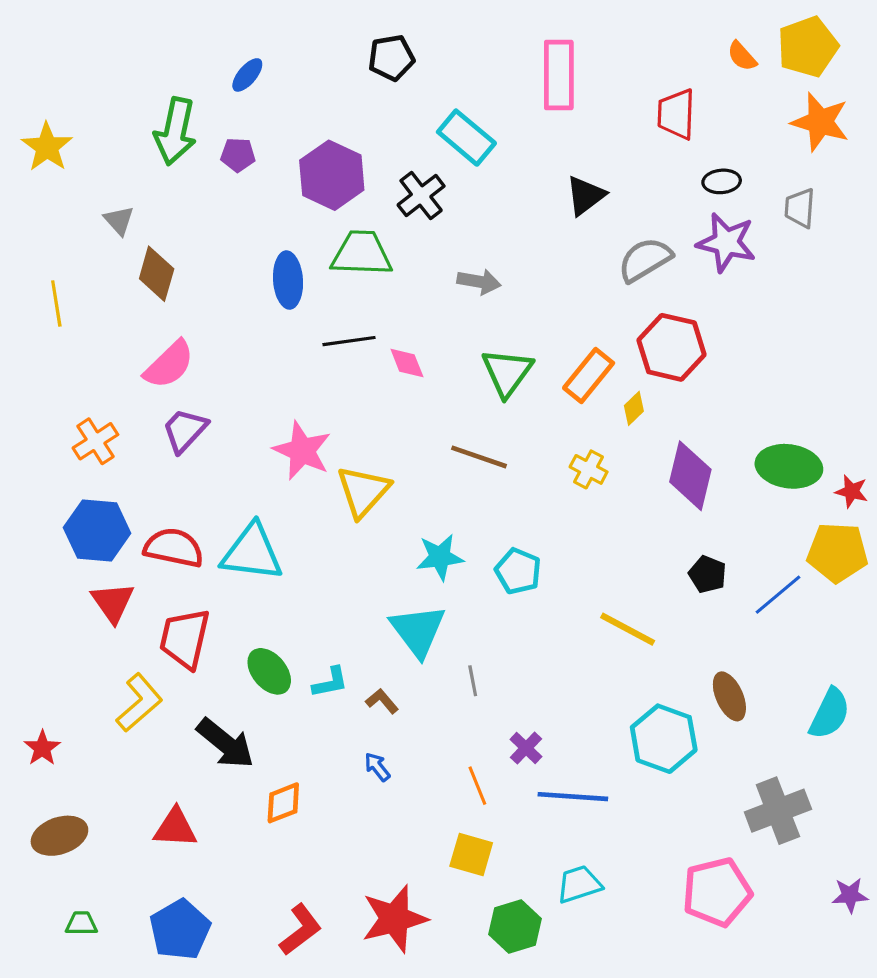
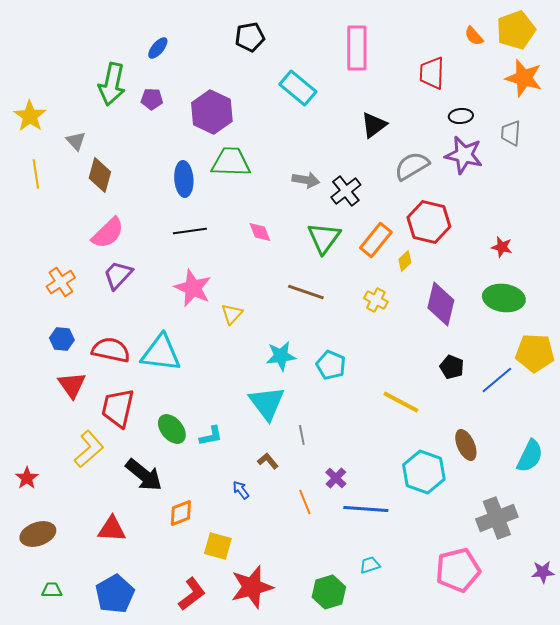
yellow star: (47, 147) -> (30, 116), moved
black cross: (421, 196) -> (346, 191), moved
yellow line: (56, 304) -> (36, 174), moved
black line: (349, 341) -> (190, 231), moved
yellow triangle: (363, 491) -> (232, 314), size x0.6
red star: (852, 491) -> (502, 247), moved
blue hexagon: (97, 530) -> (62, 339), size x0.6
brown L-shape: (382, 701) -> (268, 461), moved
yellow square: (471, 854) -> (218, 546), moved
cyan trapezoid: (579, 884) -> (370, 565), size x0.7

